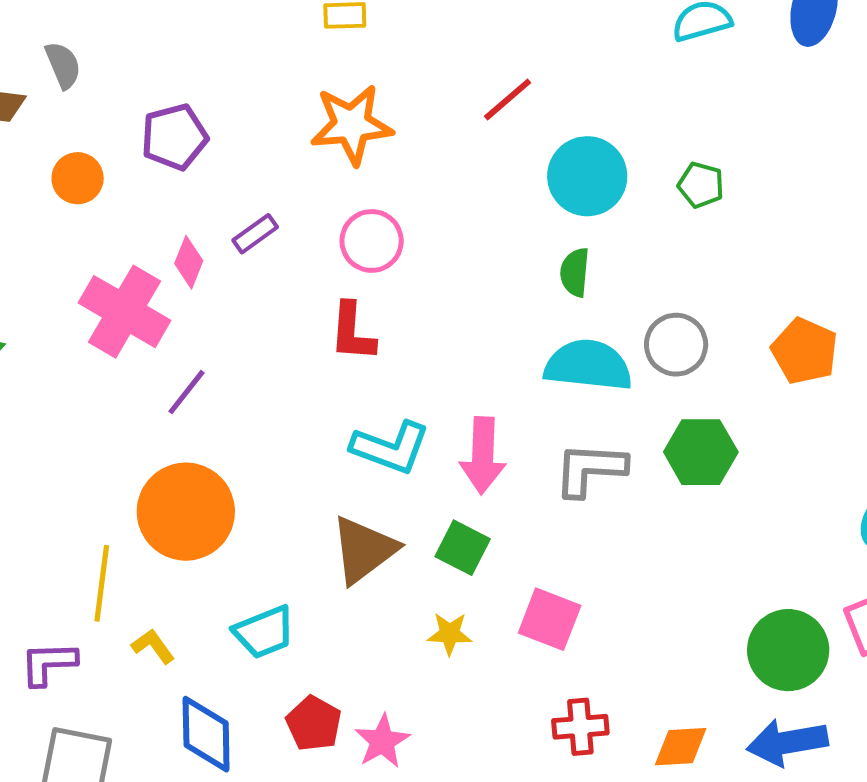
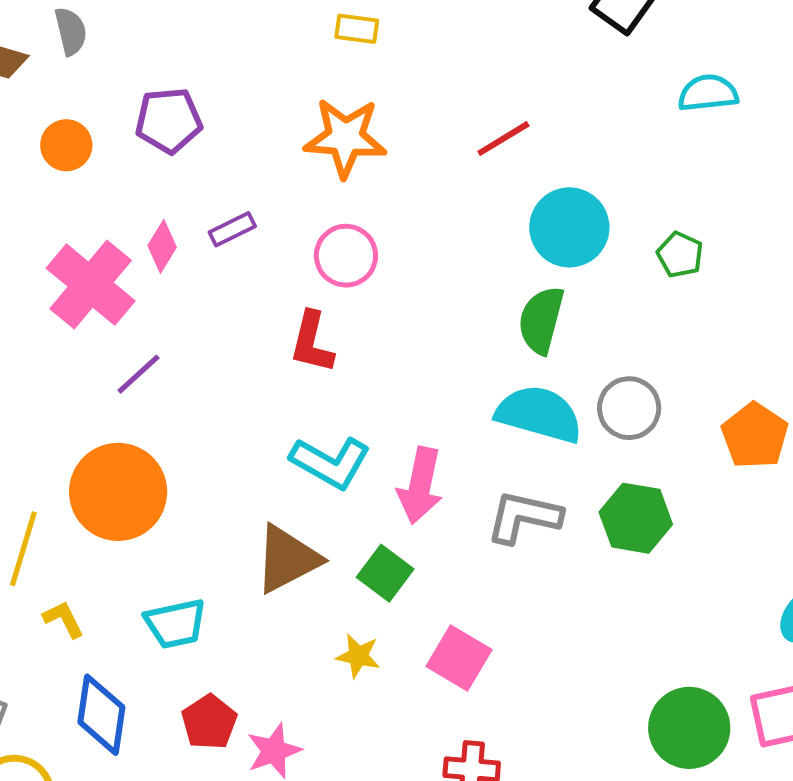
green semicircle: (575, 272) -> (541, 320), size x1.4

